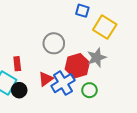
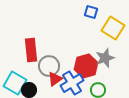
gray circle: (54, 43) -> (49, 66), moved
red rectangle: (17, 64) -> (31, 50), moved, size x1.6

